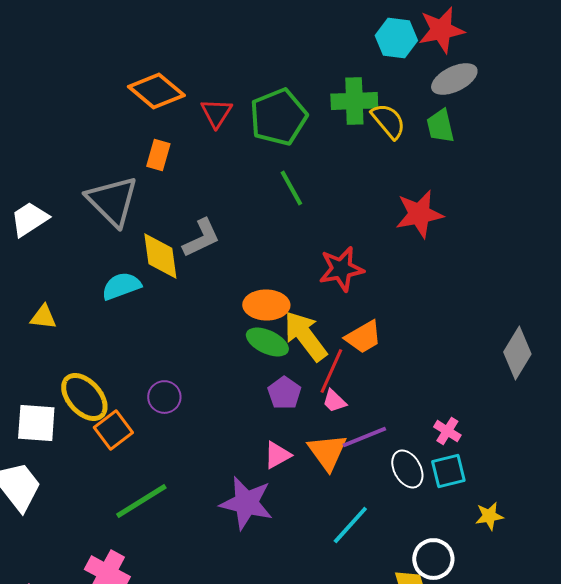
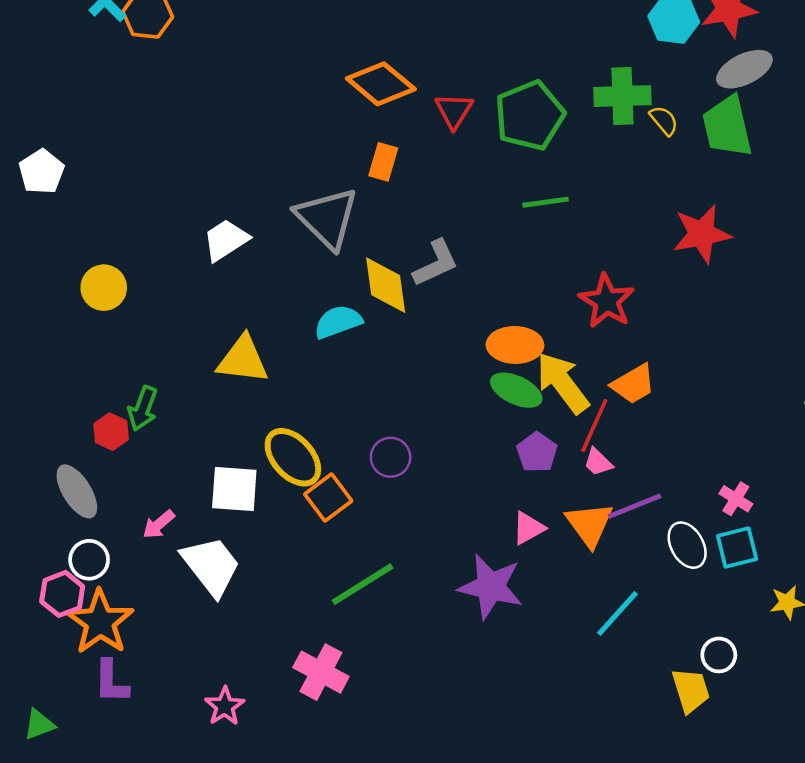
yellow semicircle: (388, 121) -> (664, 120), size x0.7
green trapezoid: (440, 126) -> (727, 127), size x1.5
green line: (291, 188) -> (546, 202), turned -69
red star: (341, 269) -> (607, 301), turned -30
yellow triangle: (43, 317) -> (243, 360), size x1.6
white circle: (433, 559) -> (719, 655), size x0.7

